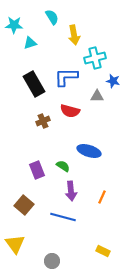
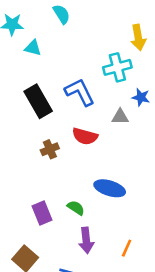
yellow arrow: (74, 35) -> (138, 37), moved
cyan triangle: (30, 43) -> (33, 48), turned 32
blue L-shape: (66, 77) -> (80, 92), turned 65

